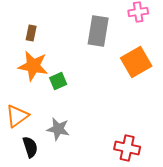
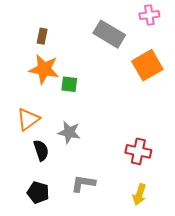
gray rectangle: (98, 31) -> (109, 34), turned -68
green square: (58, 81) -> (69, 84), turned 30

